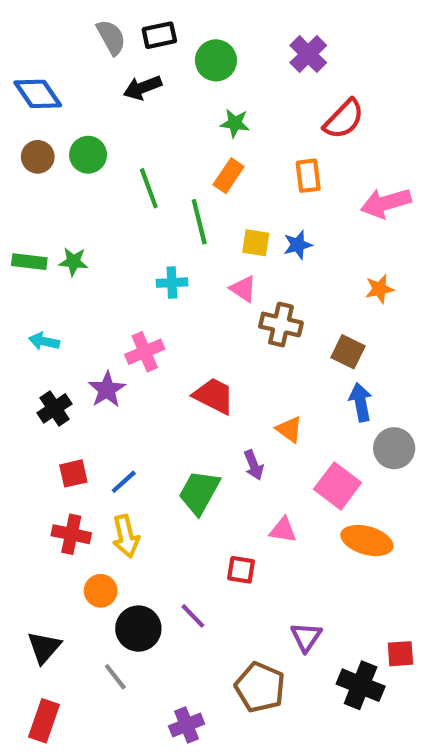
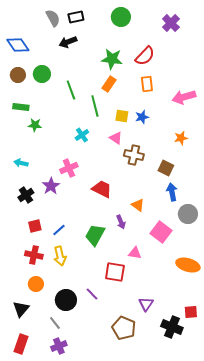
purple cross: (308, 54) -> (171, 23), moved
green circle: (216, 60) -> (121, 17), moved
red semicircle: (344, 119) -> (145, 56), moved
green star: (235, 123) -> (112, 59), size x1.5
green rectangle: (29, 262) -> (21, 107), moved
cyan cross: (172, 283) -> (82, 135), turned -32
orange ellipse: (367, 540) -> (188, 265), moved
red square: (241, 570) -> (115, 272), size x1.5
orange circle: (101, 591) -> (36, 284), moved
purple cross: (187, 725) -> (59, 346), moved

